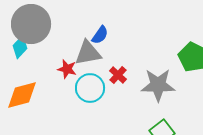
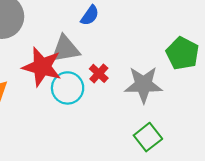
blue semicircle: (100, 35) -> (90, 15), moved
red star: (67, 69) -> (42, 67), size x1.8

